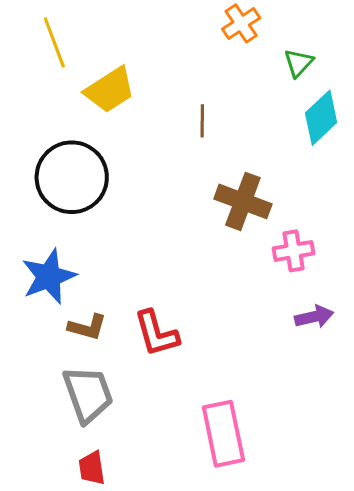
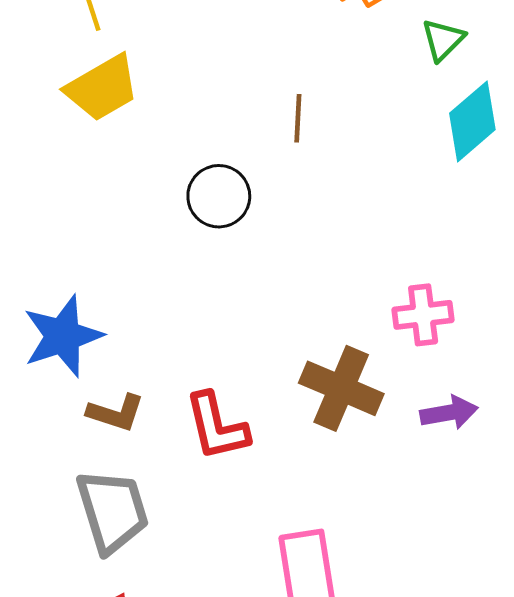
yellow trapezoid: (110, 90) -> (102, 88), moved
black circle: (72, 177) -> (219, 196), moved, size x0.6
brown cross: (243, 201) -> (341, 388), moved

